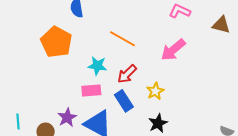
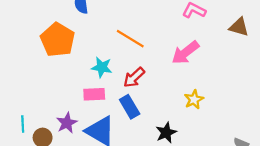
yellow star: (155, 91) -> (194, 99), moved
cyan line: (18, 121) -> (23, 124), moved

